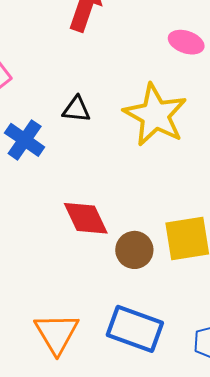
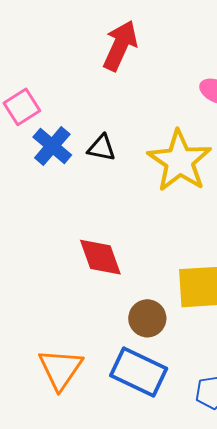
blue cross: (25, 140) -> (52, 146), moved
brown circle: (134, 250) -> (147, 318), moved

